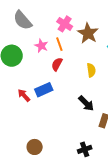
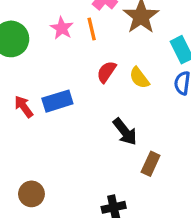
red semicircle: (57, 64) -> (106, 72), moved
yellow semicircle: (91, 70) -> (139, 78), turned 144

